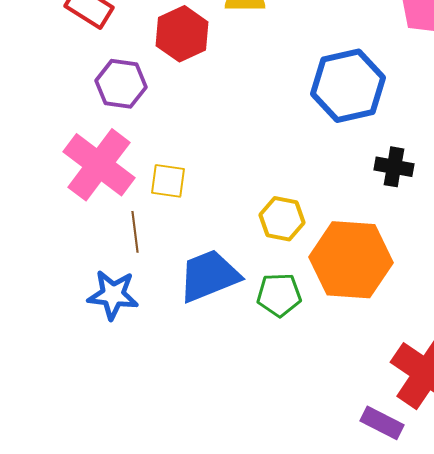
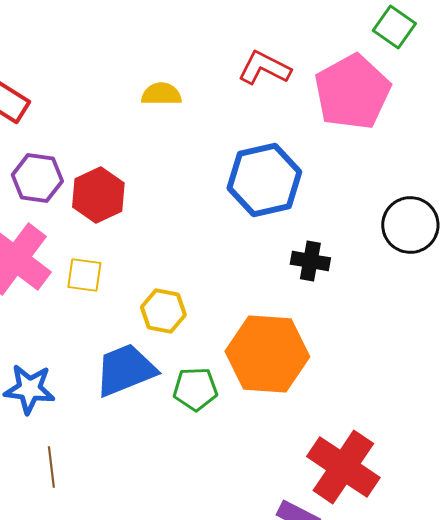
red hexagon: (182, 34) -> (98, 195), moved
yellow hexagon: (282, 219) -> (163, 311), moved
brown line: (135, 232) -> (51, 467), moved

